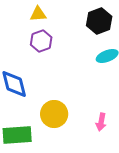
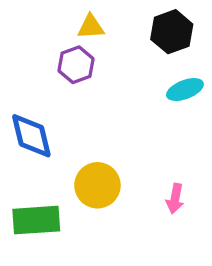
yellow triangle: (38, 14) -> (91, 27), moved

